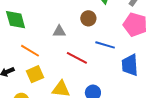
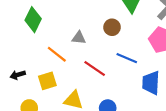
green diamond: (16, 20) -> (33, 20), turned 35
orange line: (30, 51) -> (57, 54), moved

